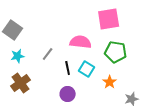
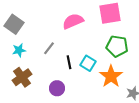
pink semicircle: (81, 42) -> (73, 21), moved, turned -30
orange star: (110, 82) -> (111, 76), size x1.6
purple circle: (68, 94) -> (57, 88), moved

